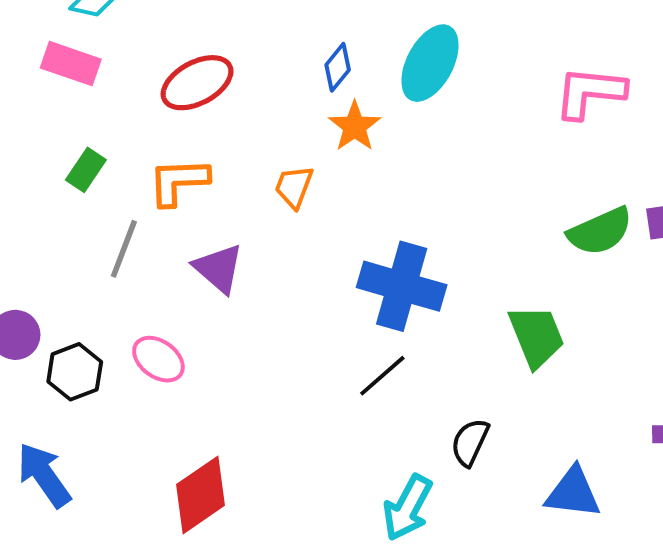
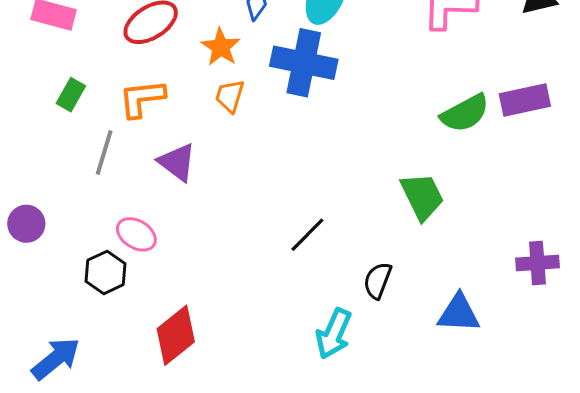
orange star: (355, 126) -> (221, 47), moved
blue cross: (402, 286) -> (304, 63), moved
black hexagon: (75, 372) -> (106, 272), moved
blue arrow: (44, 475) -> (56, 359), moved, turned 90

